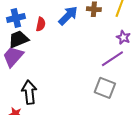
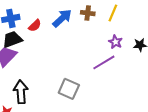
red semicircle: (41, 24) -> (35, 26), turned 32
gray square: (105, 88) -> (69, 89), moved

